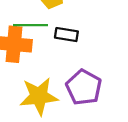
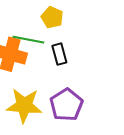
black rectangle: (66, 35) -> (59, 54), turned 55

